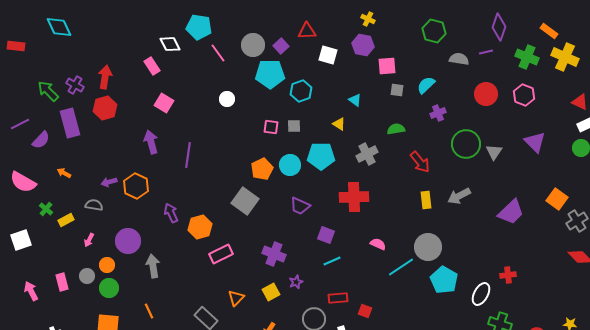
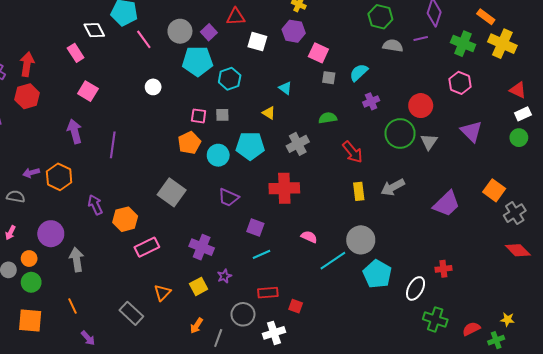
green hexagon: (434, 31) -> (380, 17), moved
pink square: (387, 66) -> (318, 53), turned 30
red circle: (486, 94) -> (421, 106), moved
orange pentagon: (262, 169) -> (189, 143), moved

